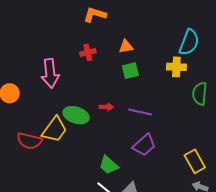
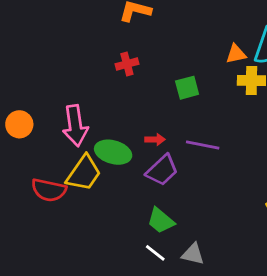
orange triangle: (126, 47) -> (236, 54), moved
pink arrow: (50, 73) -> (75, 126), moved
purple trapezoid: (144, 145) -> (162, 170), moved

